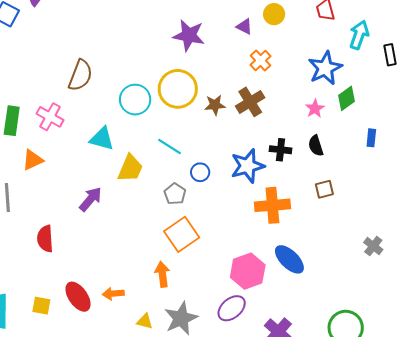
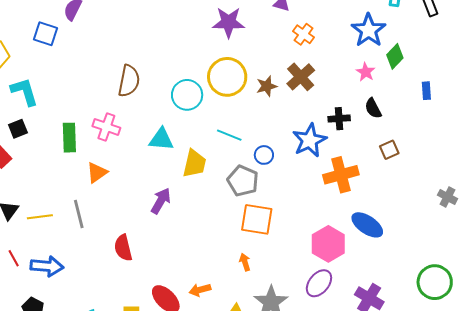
gray pentagon: (175, 194) -> (243, 181), size x1.4
orange square: (182, 234) -> (257, 219), turned -36
orange arrow: (162, 274) -> (245, 262), size x0.7

